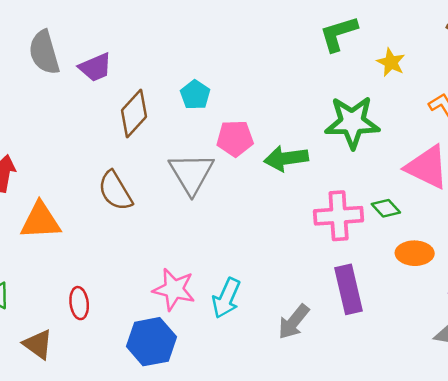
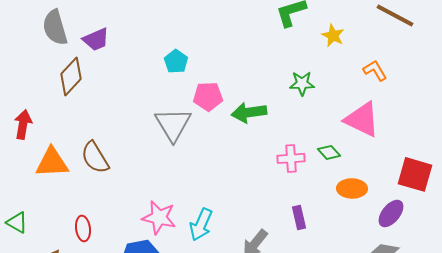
brown diamond: (134, 113) -> (71, 76), moved
green star: (352, 122) -> (302, 83), size x0.6
brown semicircle: (115, 191) -> (95, 157), moved
pink cross: (339, 216) -> (291, 158), size x0.7
purple rectangle: (349, 289) -> (299, 217), size x0.6

